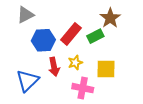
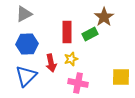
red rectangle: (71, 34) -> (67, 32), turned -40
blue hexagon: (43, 40) -> (27, 44), moved
yellow square: (106, 69) -> (121, 77), moved

